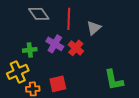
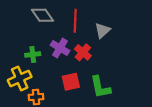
green L-shape: (114, 80) -> (100, 87), moved
red square: (58, 84) -> (71, 82), moved

